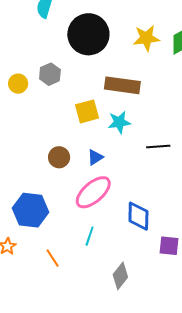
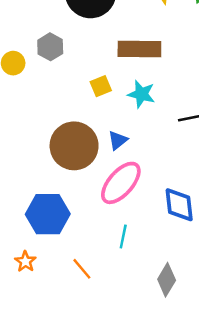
yellow square: (87, 111) -> (101, 86), size x0.7
cyan star: (119, 122) -> (141, 94), turned 30
brown circle: (59, 157) -> (74, 146), size x1.8

